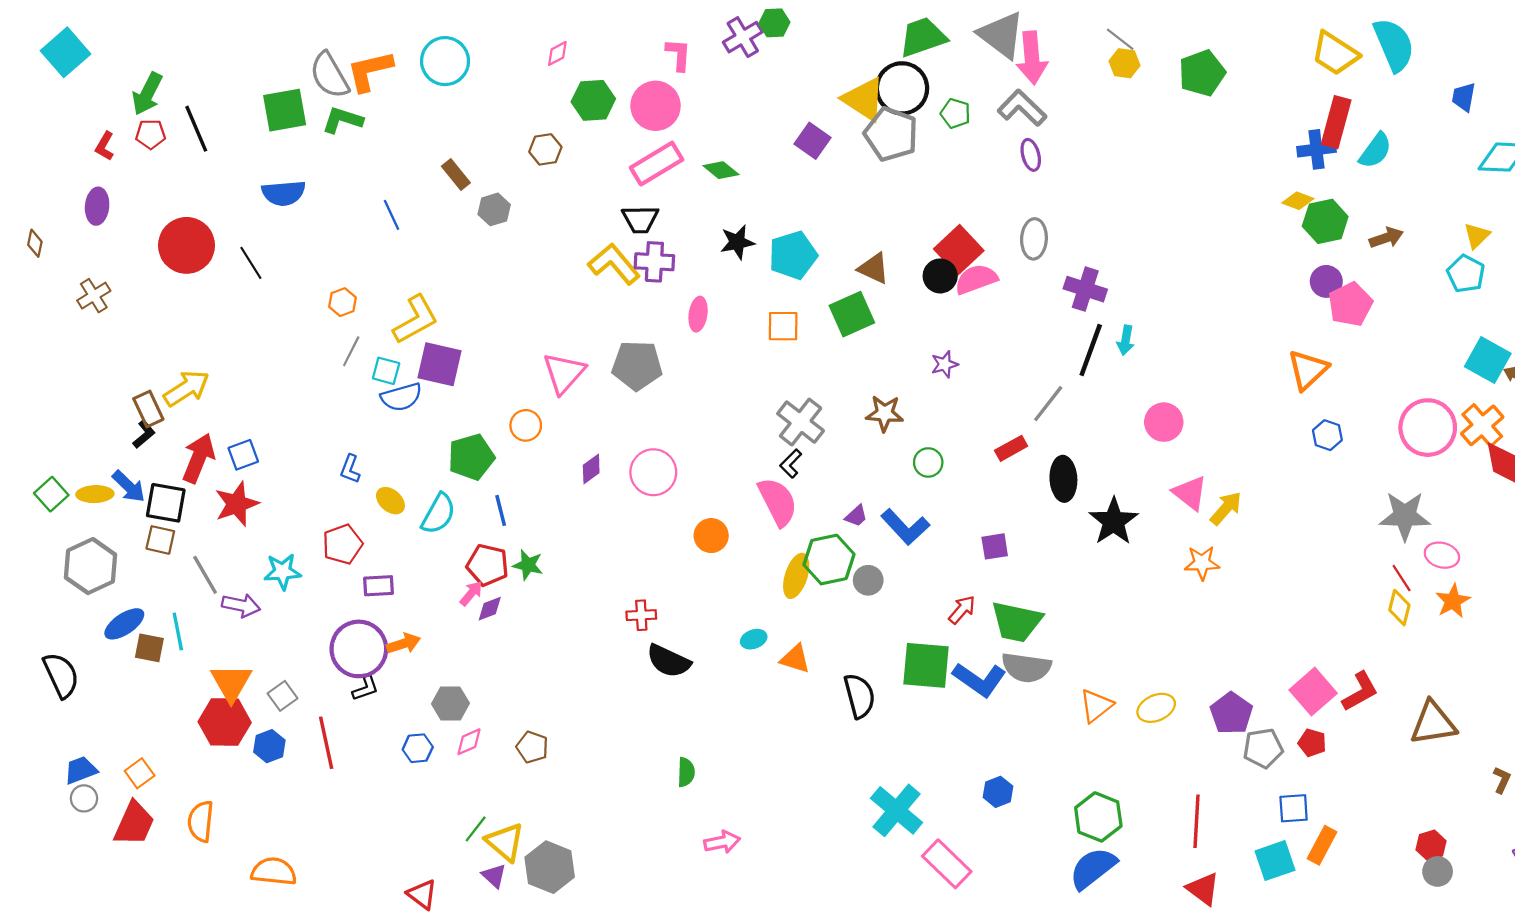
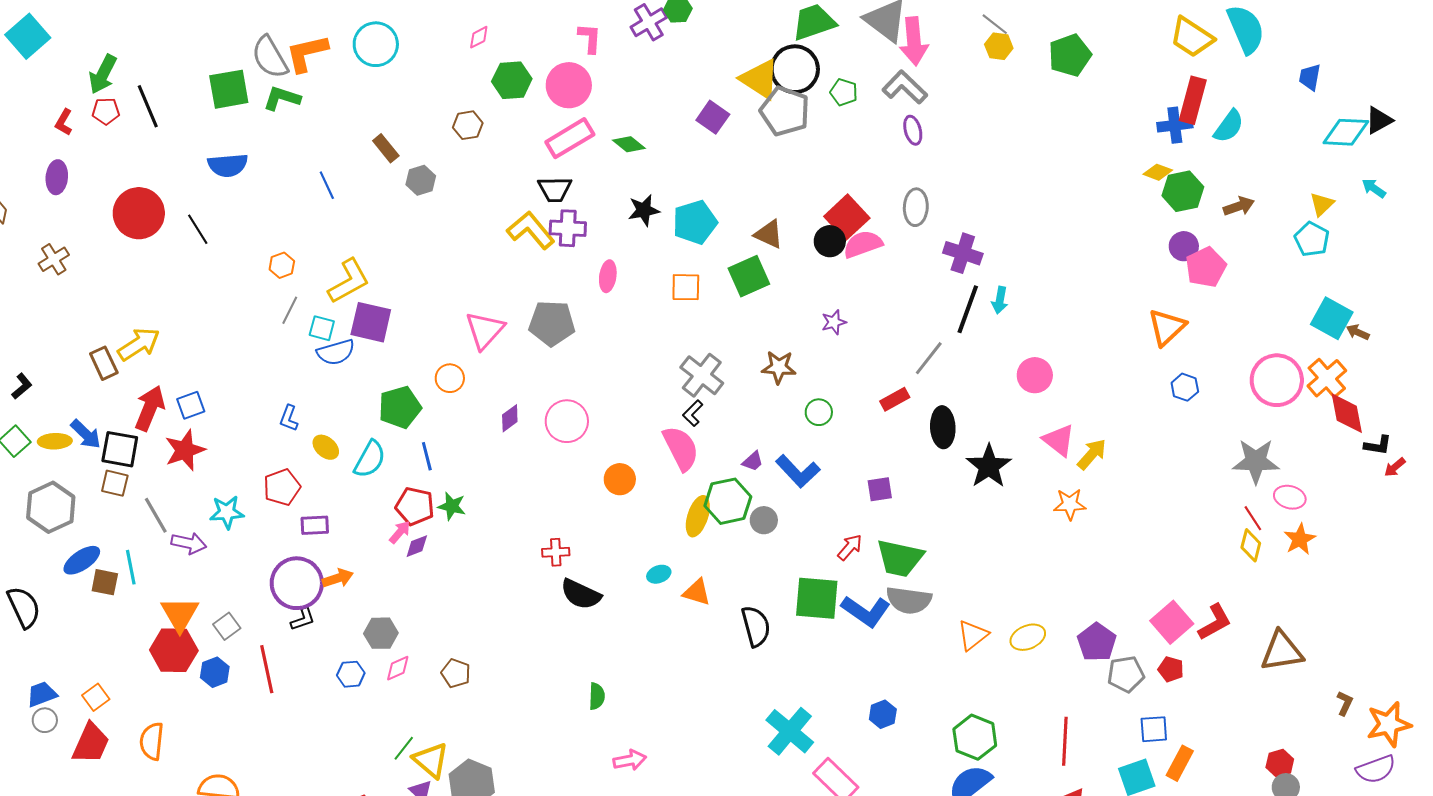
black L-shape: (144, 434) -> (22, 386), moved

